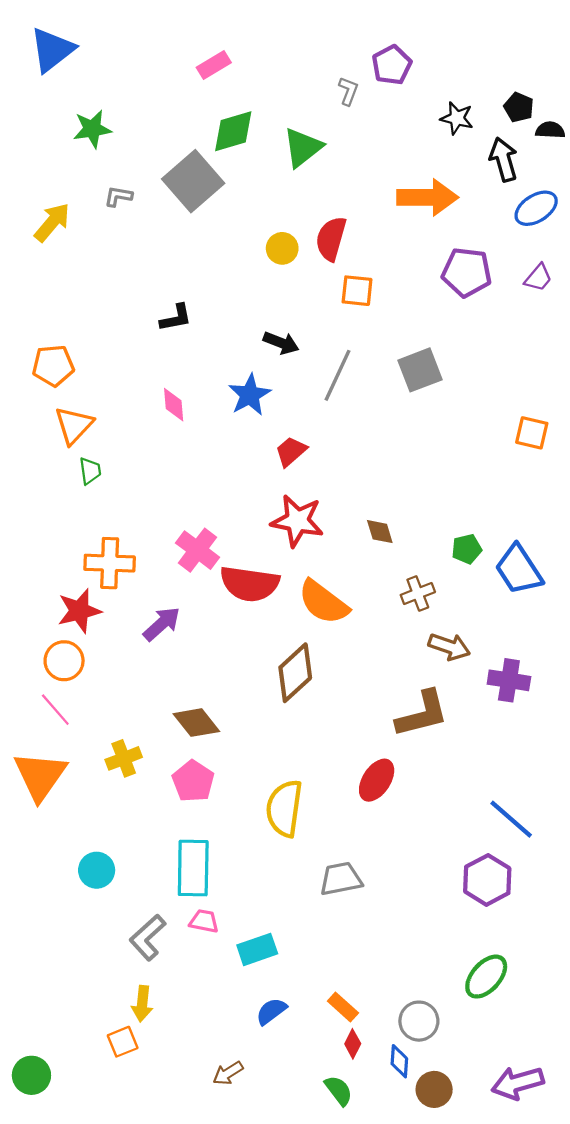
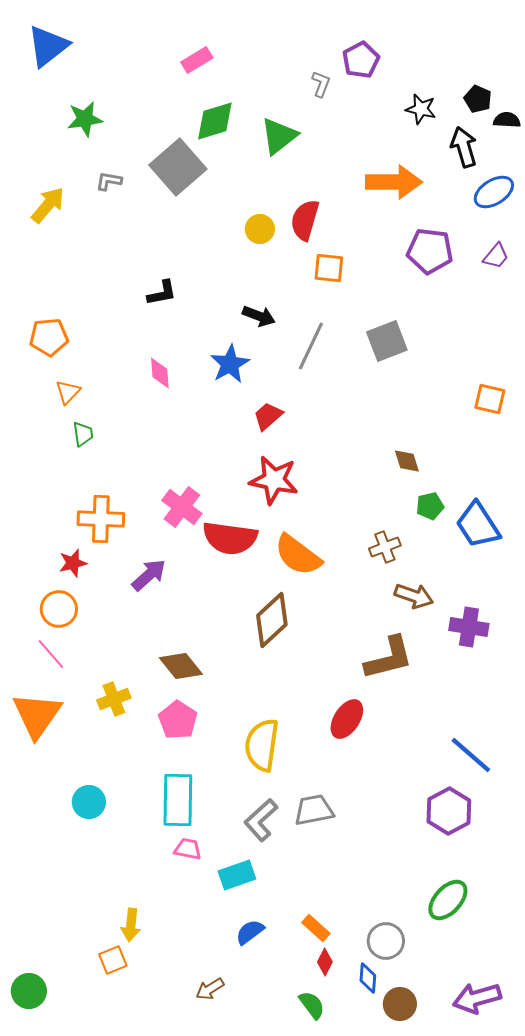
orange triangle: (74, 425) -> (68, 392), size x0.7
brown diamond: (380, 532) -> (407, 461), moved
red star: (79, 611) -> (73, 563), size x0.7
gray L-shape: (148, 937) -> (261, 820), moved

